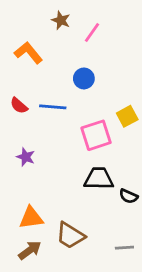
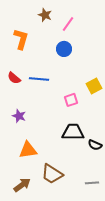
orange L-shape: (28, 53) -> (21, 39), turned 55
blue circle: (84, 78) -> (64, 49), moved
pink square: (96, 135) -> (71, 100), size x0.6
orange triangle: (31, 218) -> (28, 150), moved

